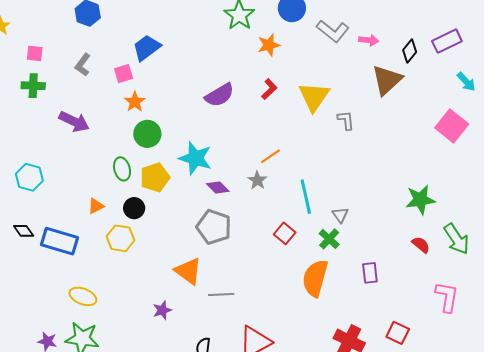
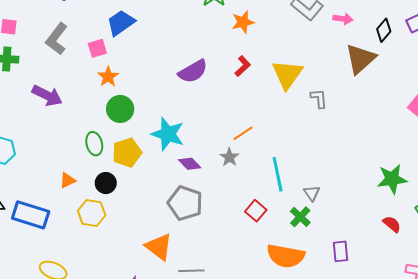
gray L-shape: (83, 65) -> (57, 39), size x1.4
orange semicircle: (315, 278) -> (286, 256), turned -96

